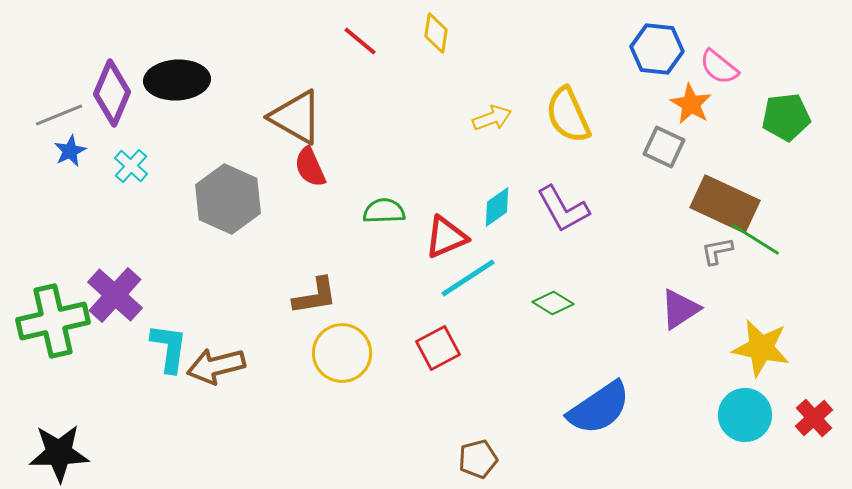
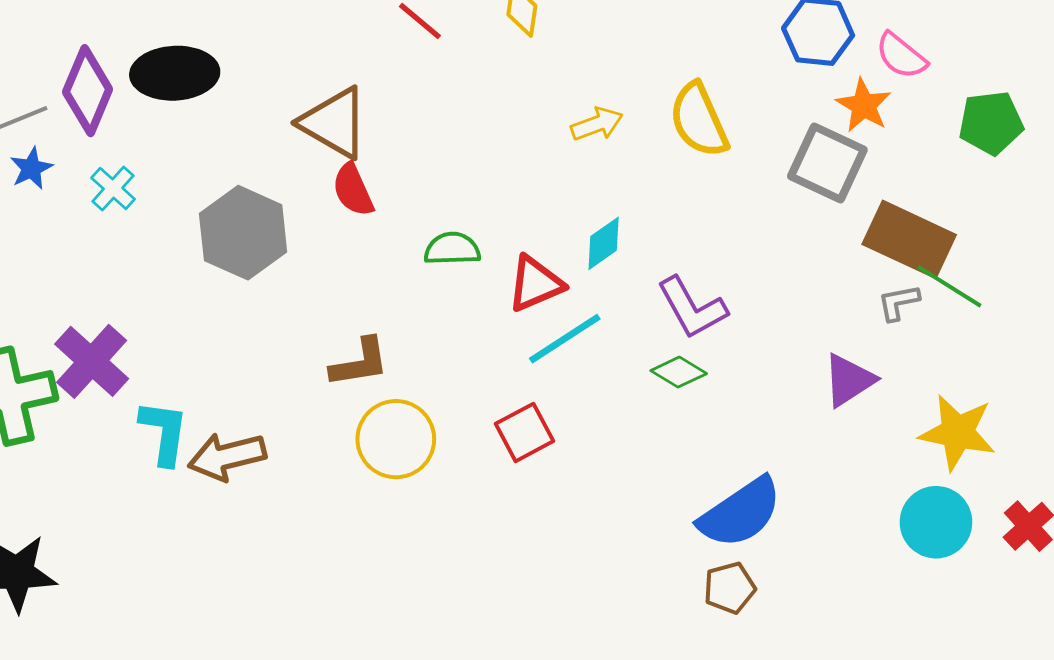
gray square: (664, 147) -> (827, 163), size x1.4
purple L-shape: (563, 209) -> (692, 308), moved
brown pentagon: (478, 459) -> (730, 588), moved

